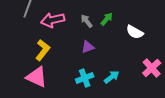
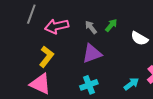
purple triangle: (88, 47) -> (92, 54), size x1.5
cyan arrow: (112, 77) -> (131, 84), moved

